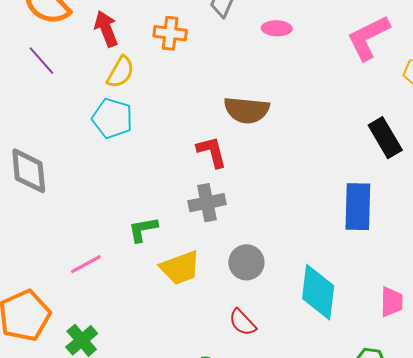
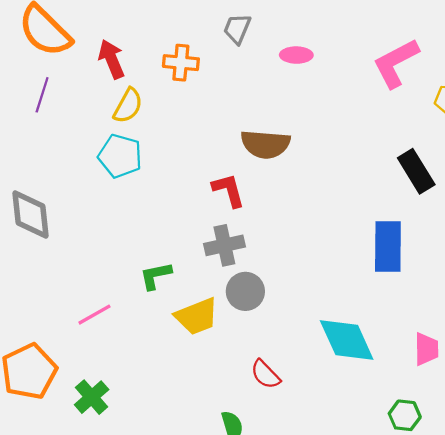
purple line: (41, 60) -> (42, 95), turned 60
gray circle: (246, 262) -> (245, 291), moved
cyan diamond: (318, 292) -> (347, 340), turned -30

